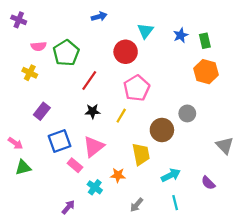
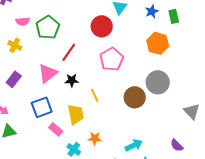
orange hexagon: (206, 72) -> (158, 43), moved
purple rectangle: (42, 111) -> (14, 79), moved
gray circle: (187, 113) -> (158, 82), size x1.5
yellow line: (121, 116) -> (95, 95), moved, turned -56
pink triangle: (94, 147) -> (48, 73), moved
yellow trapezoid: (141, 154) -> (76, 114), moved
cyan arrow: (171, 175) -> (134, 145), moved

